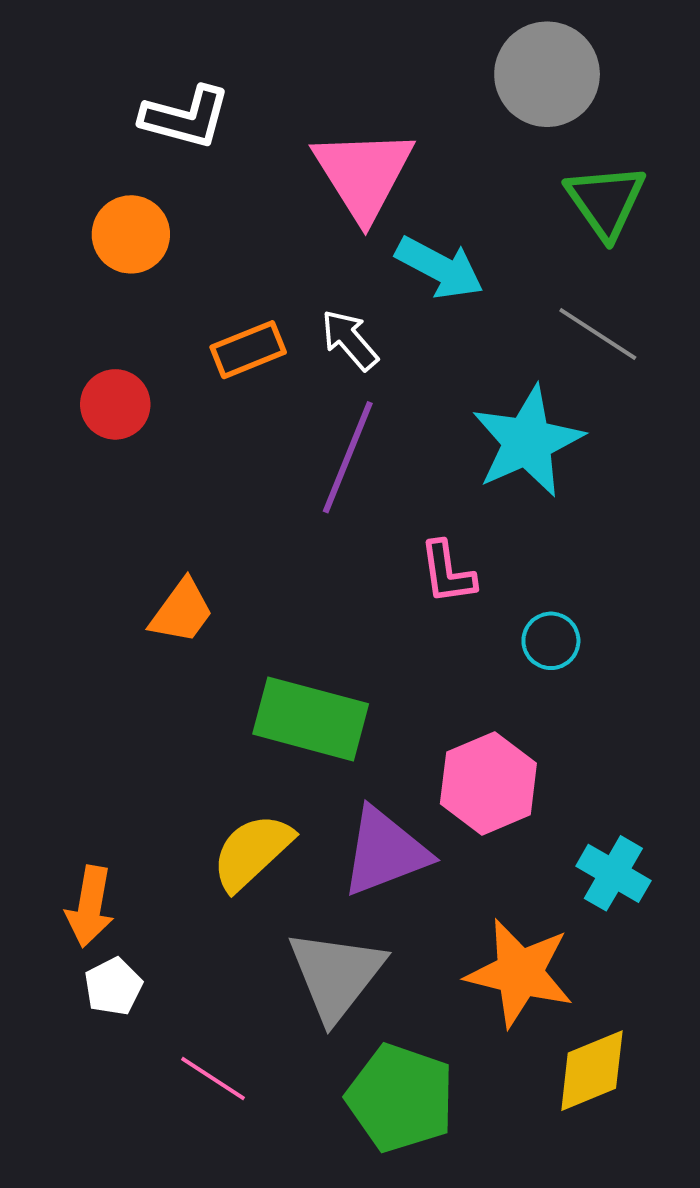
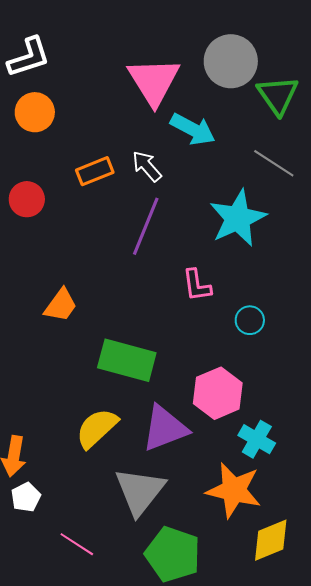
gray circle: (547, 74) -> (231, 61), moved
white L-shape: (186, 117) -> (29, 57), moved, turned -33
cyan cross: (613, 873) -> (257, 439), moved

